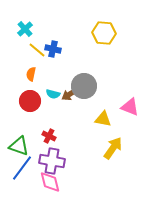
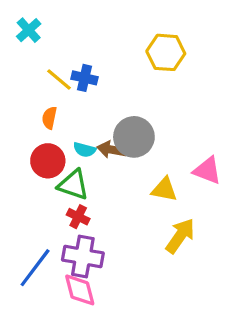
cyan cross: (25, 29) -> (29, 30), moved
brown arrow: (70, 94) -> (112, 150), turned 42
green triangle: (19, 146) -> (73, 185), moved

